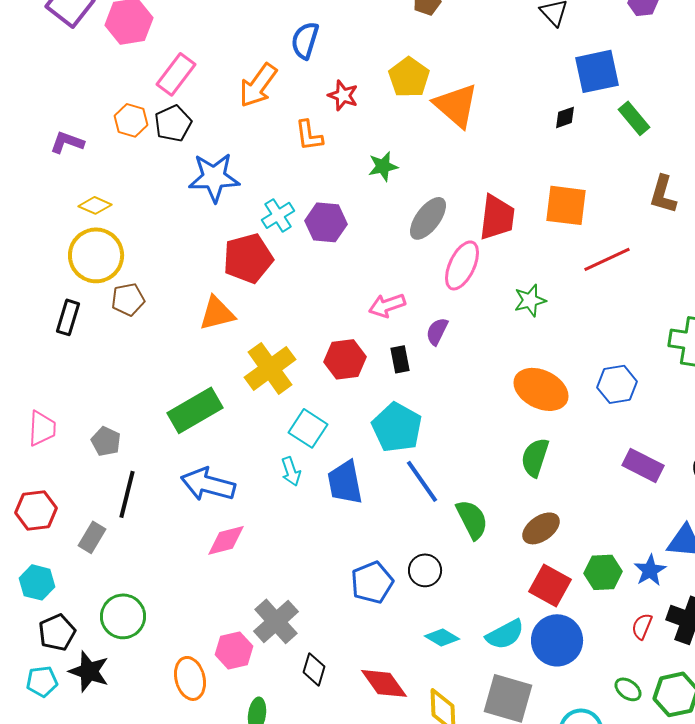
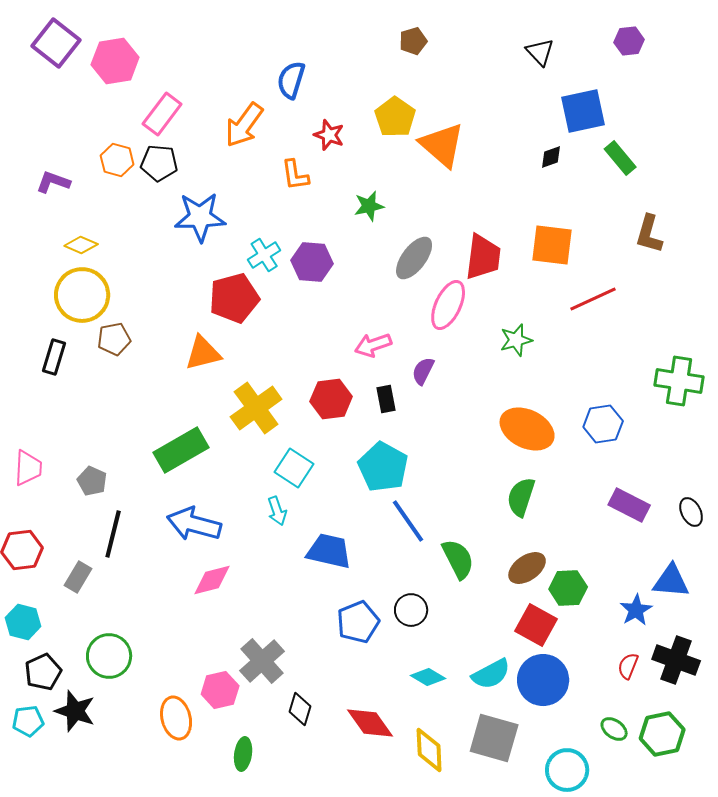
black pentagon: (173, 123) -> (159, 163), turned 30
blue trapezoid: (345, 482) -> (329, 551), moved, turned 114
green hexagon: (603, 572) -> (568, 588), moved

